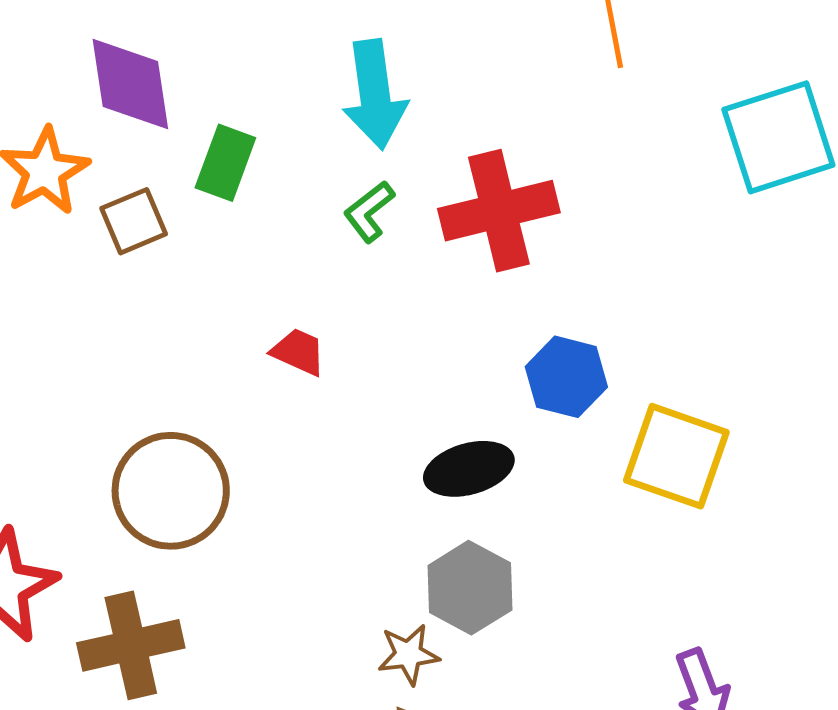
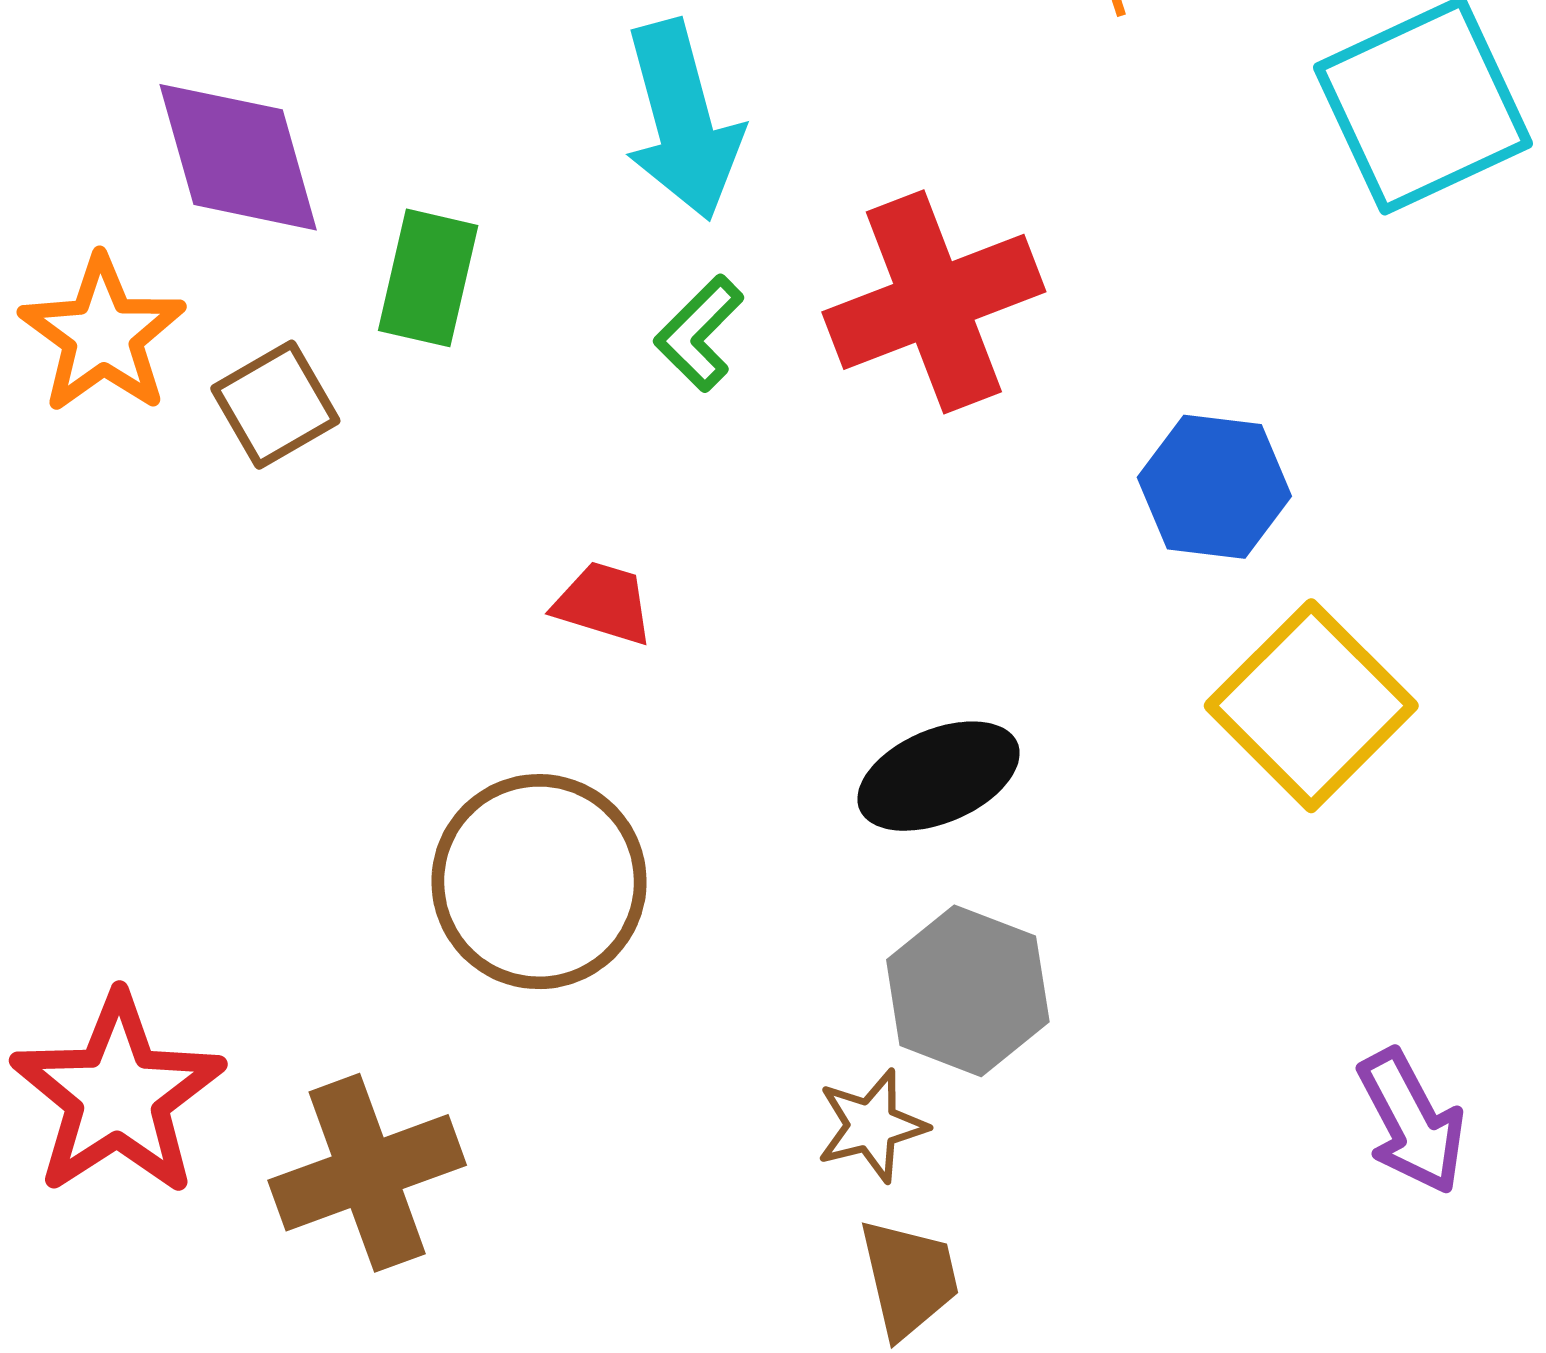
blue hexagon: (566, 377) -> (1214, 487), moved
yellow square: (676, 456) -> (1311, 706), turned 33
brown circle: (171, 491) -> (539, 882), moved

